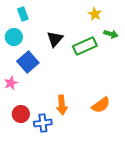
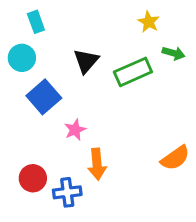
pink star: (11, 83) -> (75, 130), moved
orange semicircle: (101, 105) -> (175, 158), moved

